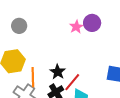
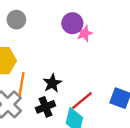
purple circle: (92, 23) -> (72, 23), moved
red line: (72, 82) -> (82, 101), moved

